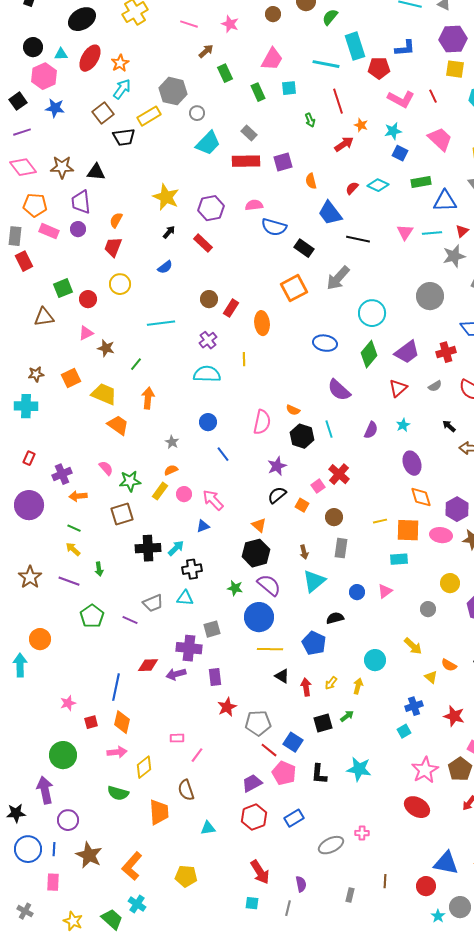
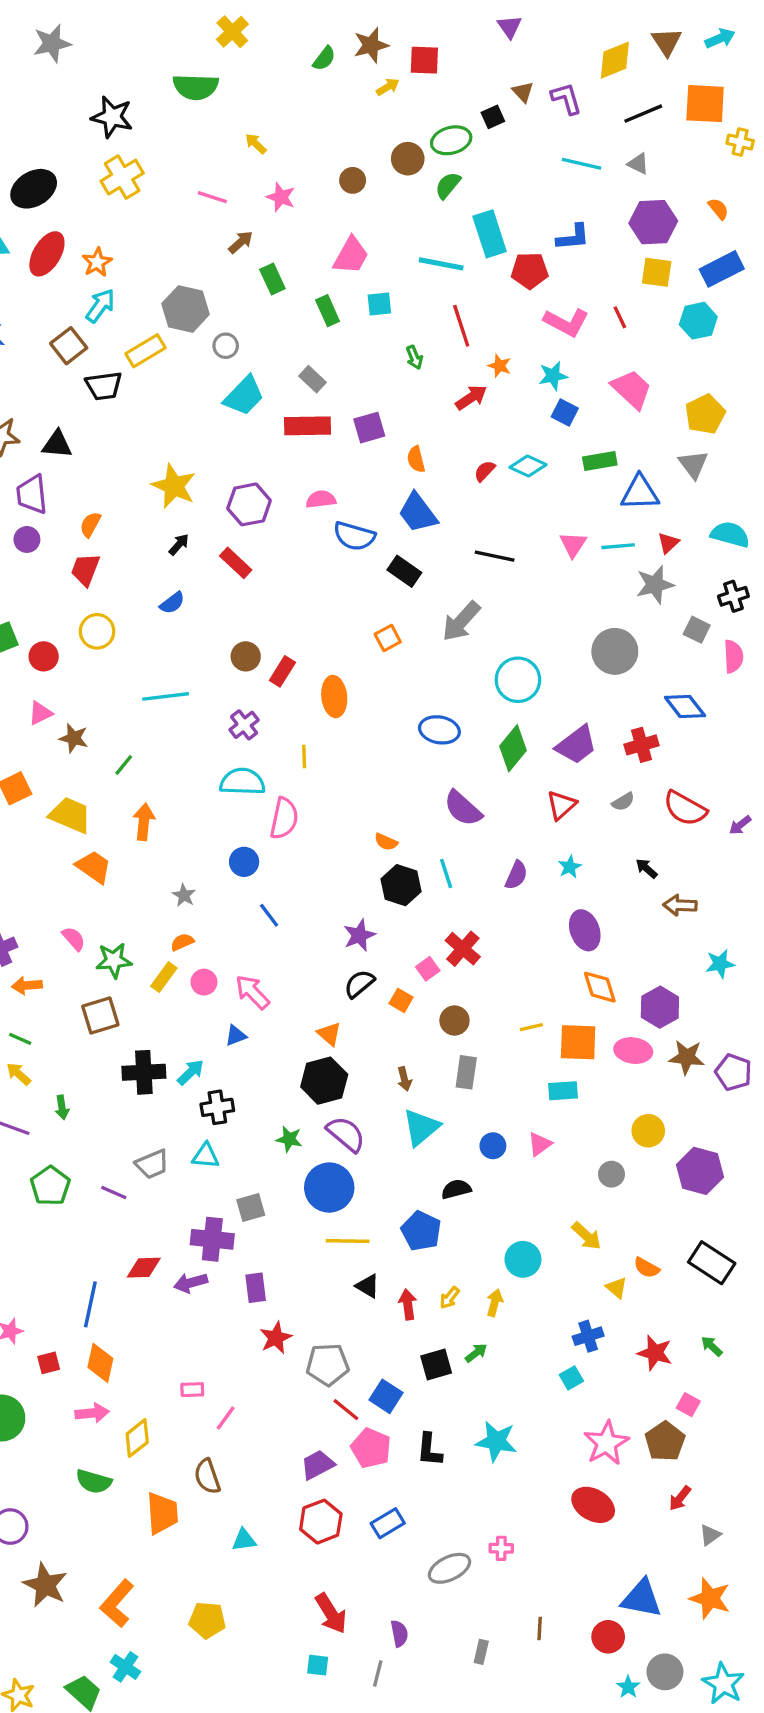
blue trapezoid: (330, 213) -> (418, 513), moved
orange square: (294, 288) -> (388, 638), size x0.6
pink semicircle: (262, 422) -> (284, 818), moved

